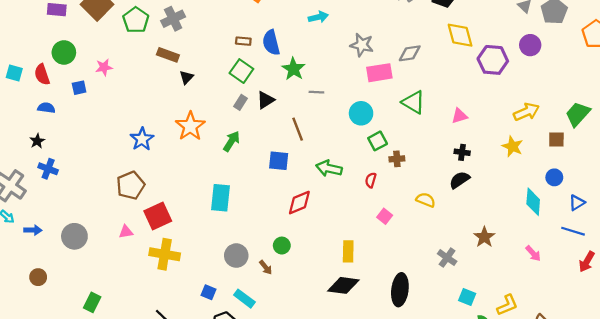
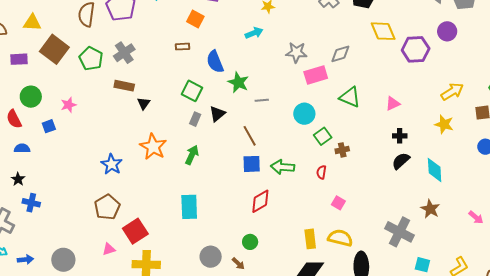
brown rectangle: (243, 41) -> (183, 47), moved
blue square: (279, 161) -> (252, 164), moved
yellow semicircle: (426, 200) -> (340, 238), moved, size x1.4
cyan diamond: (533, 202) -> (435, 170), moved
gray cross: (447, 258) -> (399, 232), size x1.6

